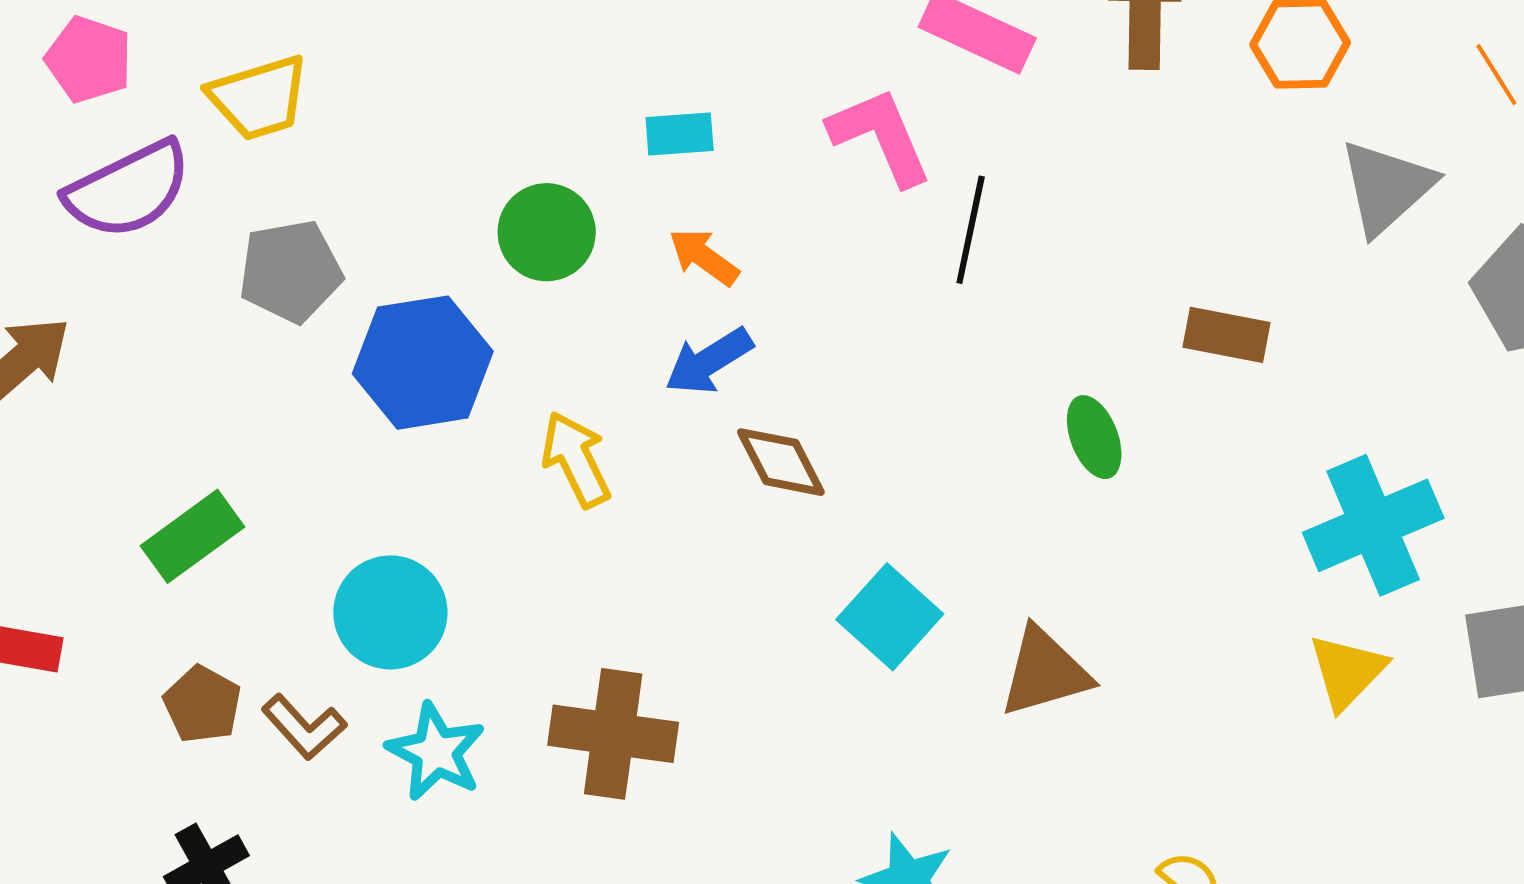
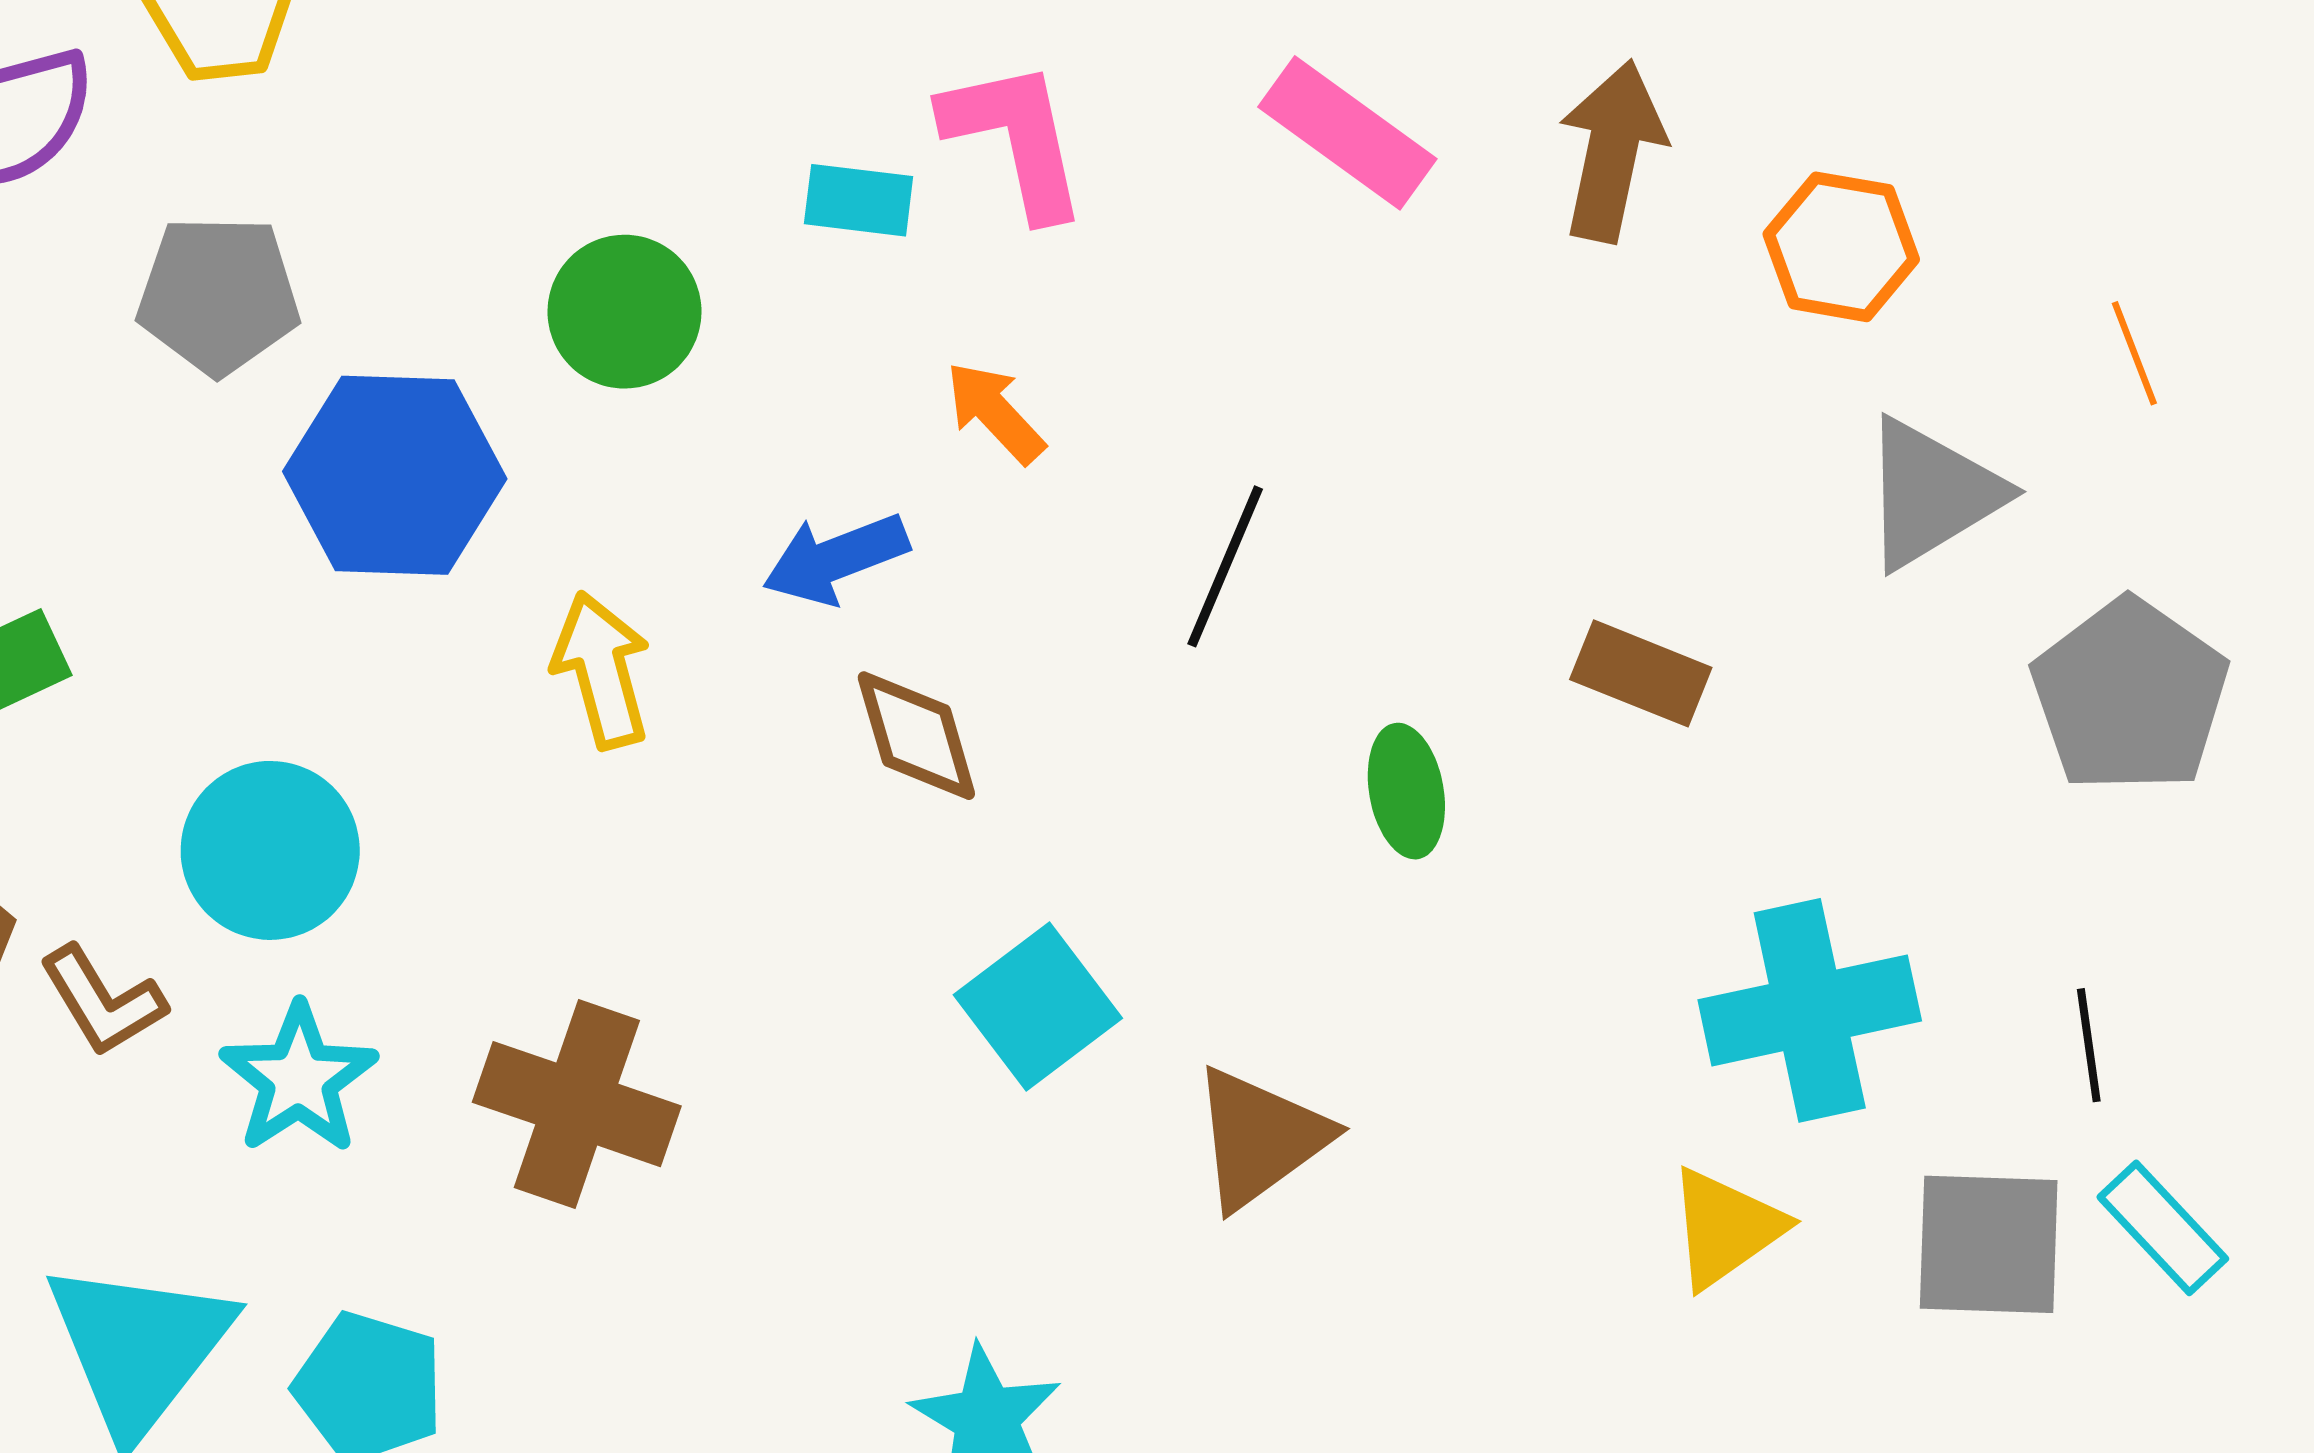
pink L-shape: (880, 136) -> (1015, 139), moved
black line: (971, 230) -> (1225, 566), moved
orange arrow: (704, 257) -> (995, 412), moved
brown triangle: (1045, 672) -> (1260, 1138), turned -31

